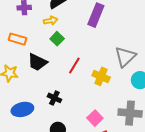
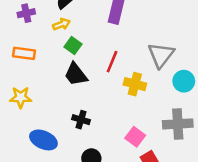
black trapezoid: (37, 62) -> (76, 74), moved, turned 35
red line: (74, 65) -> (112, 62), moved
blue ellipse: (22, 109) -> (43, 140), turned 45

